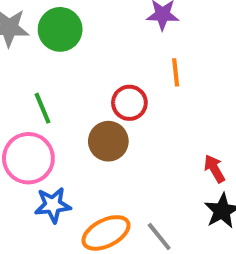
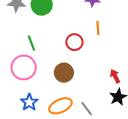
brown circle: (108, 141) -> (64, 73), moved
blue star: (53, 205) -> (29, 102), moved, turned -30

